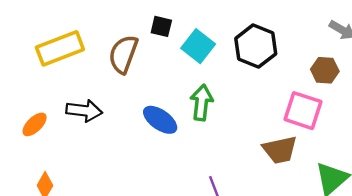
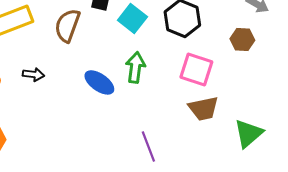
black arrow: (84, 111) -> (33, 74), size x0.7
pink square: (303, 111) -> (196, 69), moved

